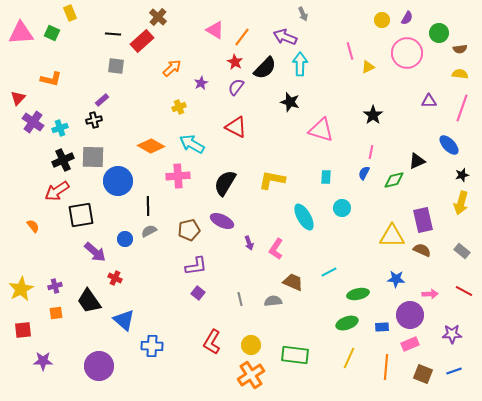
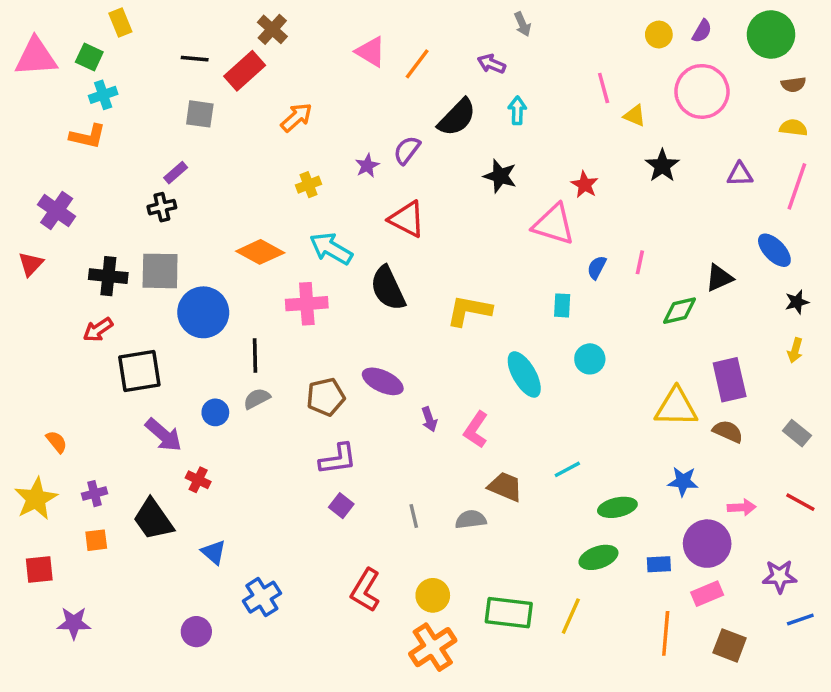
green circle: (439, 33) -> (771, 35), moved, size x1.4
purple arrow: (285, 37) -> (491, 64), size x0.7
red star: (235, 62) -> (585, 185), moved
cyan arrow: (300, 64) -> (517, 110), size x0.7
yellow triangle: (368, 67) -> (635, 116), turned 48
purple star: (201, 83) -> (367, 166), moved
red triangle: (18, 98) -> (31, 264), moved
black star: (373, 115) -> (662, 166), moved
cyan cross: (60, 128) -> (103, 95), moved
black cross: (63, 160) -> (108, 276), turned 30
blue semicircle: (364, 173) -> (597, 267), moved
black semicircle: (225, 183) -> (388, 288), moved, turned -56
red arrow: (57, 191) -> (98, 330), size x0.7
yellow arrow: (461, 203) -> (795, 350), size x0.6
orange semicircle: (33, 226) -> (57, 442), moved
blue triangle: (124, 320) -> (214, 552), size x0.7
blue cross: (152, 346) -> (262, 597), turned -35
yellow line: (349, 358) -> (571, 616), moved
purple circle: (99, 366) -> (196, 632), moved, size x0.6
blue line: (454, 371) -> (800, 620), moved

